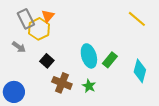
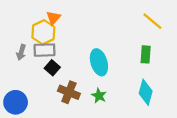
gray rectangle: (26, 19) -> (44, 50), moved, turned -66
gray arrow: (19, 47) -> (21, 52), turned 72
green rectangle: (110, 60) -> (146, 54), moved, turned -35
cyan diamond: (140, 71) -> (146, 92), moved

